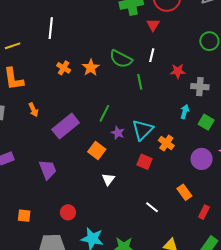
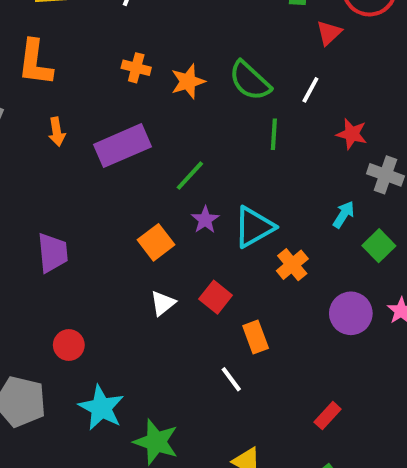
orange cross: (64, 68) -> (136, 68), turned -32
purple rectangle: (66, 126) -> (123, 146), moved
red square: (144, 162) -> (216, 297), moved
orange rectangle: (184, 192) -> (256, 337), moved

